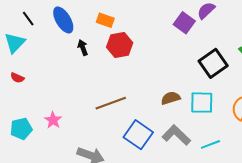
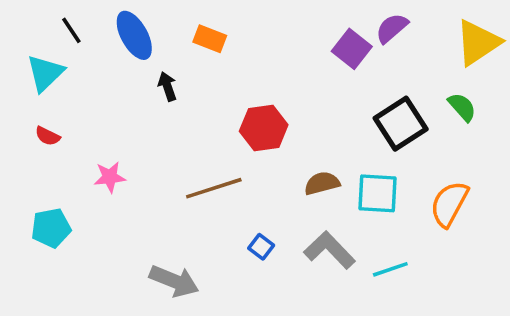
red hexagon: (120, 45) -> (264, 128), moved
pink star: (53, 120) -> (110, 177), moved, turned 30
blue square: (138, 135) -> (261, 247), size x0.5

